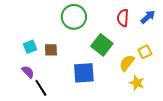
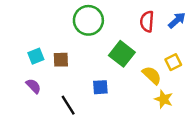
yellow semicircle: (127, 63) -> (152, 75), turned 96
blue square: (84, 73) -> (100, 87), size x0.6
black line: (41, 88) -> (68, 105), moved

